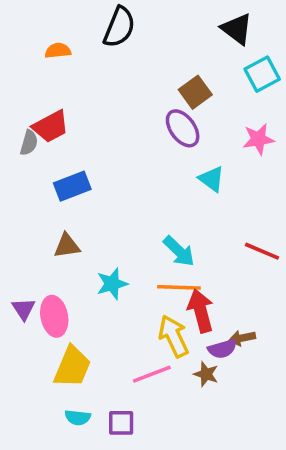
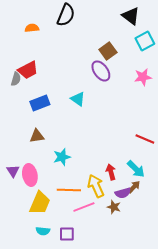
cyan triangle: (211, 179) -> (78, 99), moved
cyan arrow: (179, 251) -> (136, 169), moved
orange line: (179, 287) -> (69, 190), moved
red arrow: (201, 311) -> (111, 172), size x0.7
brown arrow: (242, 338) -> (134, 187), turned 144

